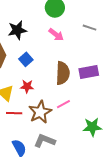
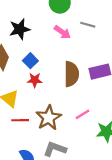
gray line: (90, 28) -> (88, 25), moved
red star: (27, 86) -> (35, 80), moved
pink line: (63, 104) -> (82, 114), moved

